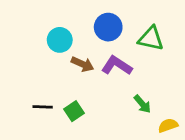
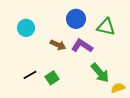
cyan circle: (60, 40) -> (26, 28), moved
green arrow: (142, 104) -> (100, 73), size x1.5
black line: (43, 107) -> (30, 75), turned -32

